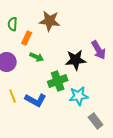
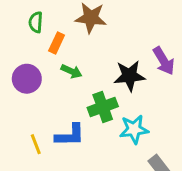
yellow line: (13, 96) -> (36, 144), moved
blue L-shape: (36, 100) -> (70, 135), turned -30

